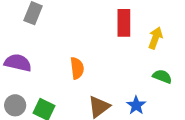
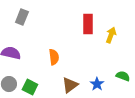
green semicircle: (162, 76) -> (123, 76), moved

